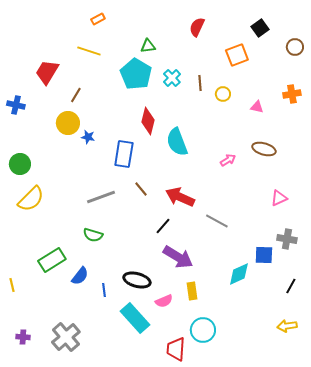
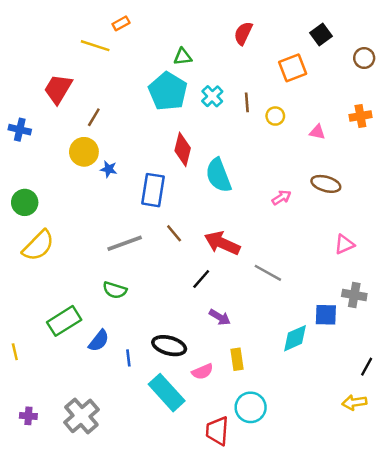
yellow line: (89, 51) -> (95, 46), moved
purple arrow: (178, 257) -> (220, 317), size x0.6
black line: (291, 286) -> (367, 367), moved

